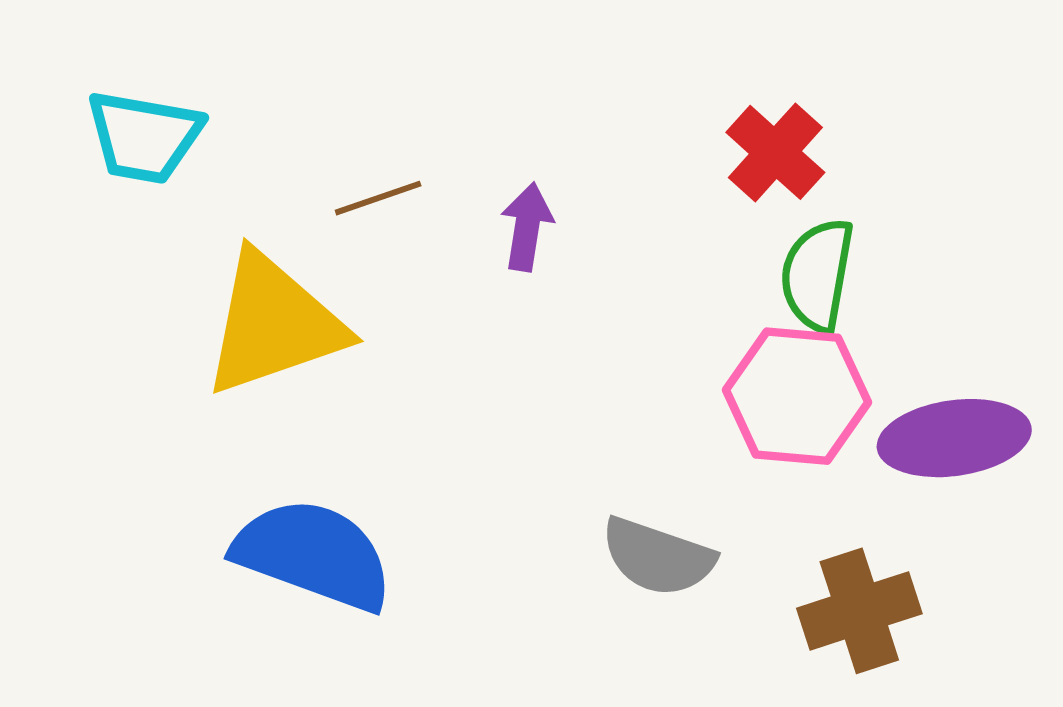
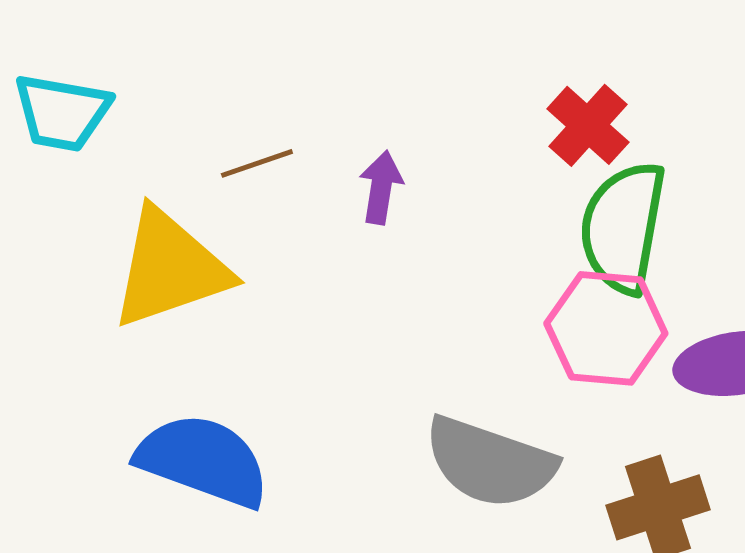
green semicircle: (817, 275) -> (623, 227), size x1.4
gray semicircle: (658, 557) -> (490, 462), size x1.4

